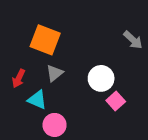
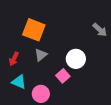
cyan triangle: (37, 100) -> (19, 82), moved
pink square: (116, 101) -> (63, 76), moved

